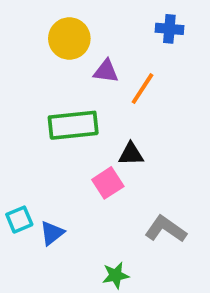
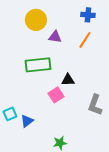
orange line: (142, 89) -> (85, 40), moved
gray L-shape: (166, 229) -> (95, 105), moved, turned -105

